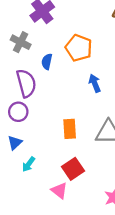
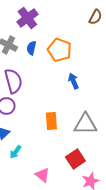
blue semicircle: (47, 62) -> (31, 48), moved
red square: (73, 169) -> (75, 159), moved

